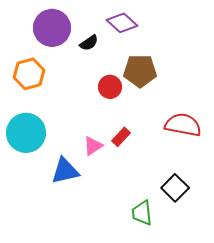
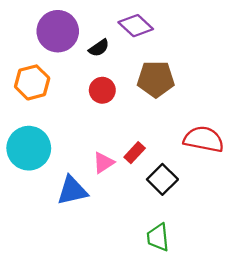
red circle: (110, 87) -> (102, 90), moved
black square: (175, 188) -> (162, 179), moved

